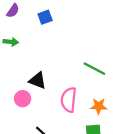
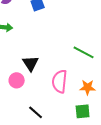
black triangle: (38, 80) -> (31, 63), turned 36

